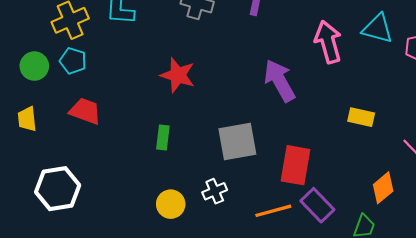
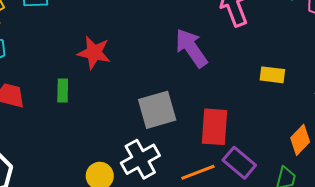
green rectangle: (163, 138) -> (63, 91), moved
white cross: (215, 191) -> (140, 159), size x1.6

